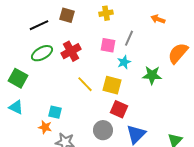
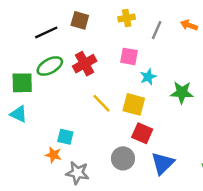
gray line: (129, 38) -> (157, 30), moved
green square: (18, 78) -> (22, 83), moved, turned -30
cyan triangle: (16, 107) -> (19, 114), moved

